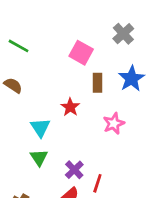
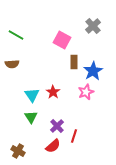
blue star: (131, 79) -> (93, 71), moved
brown semicircle: (13, 85) -> (12, 64), turned 144
red star: (70, 107) -> (53, 92), moved

